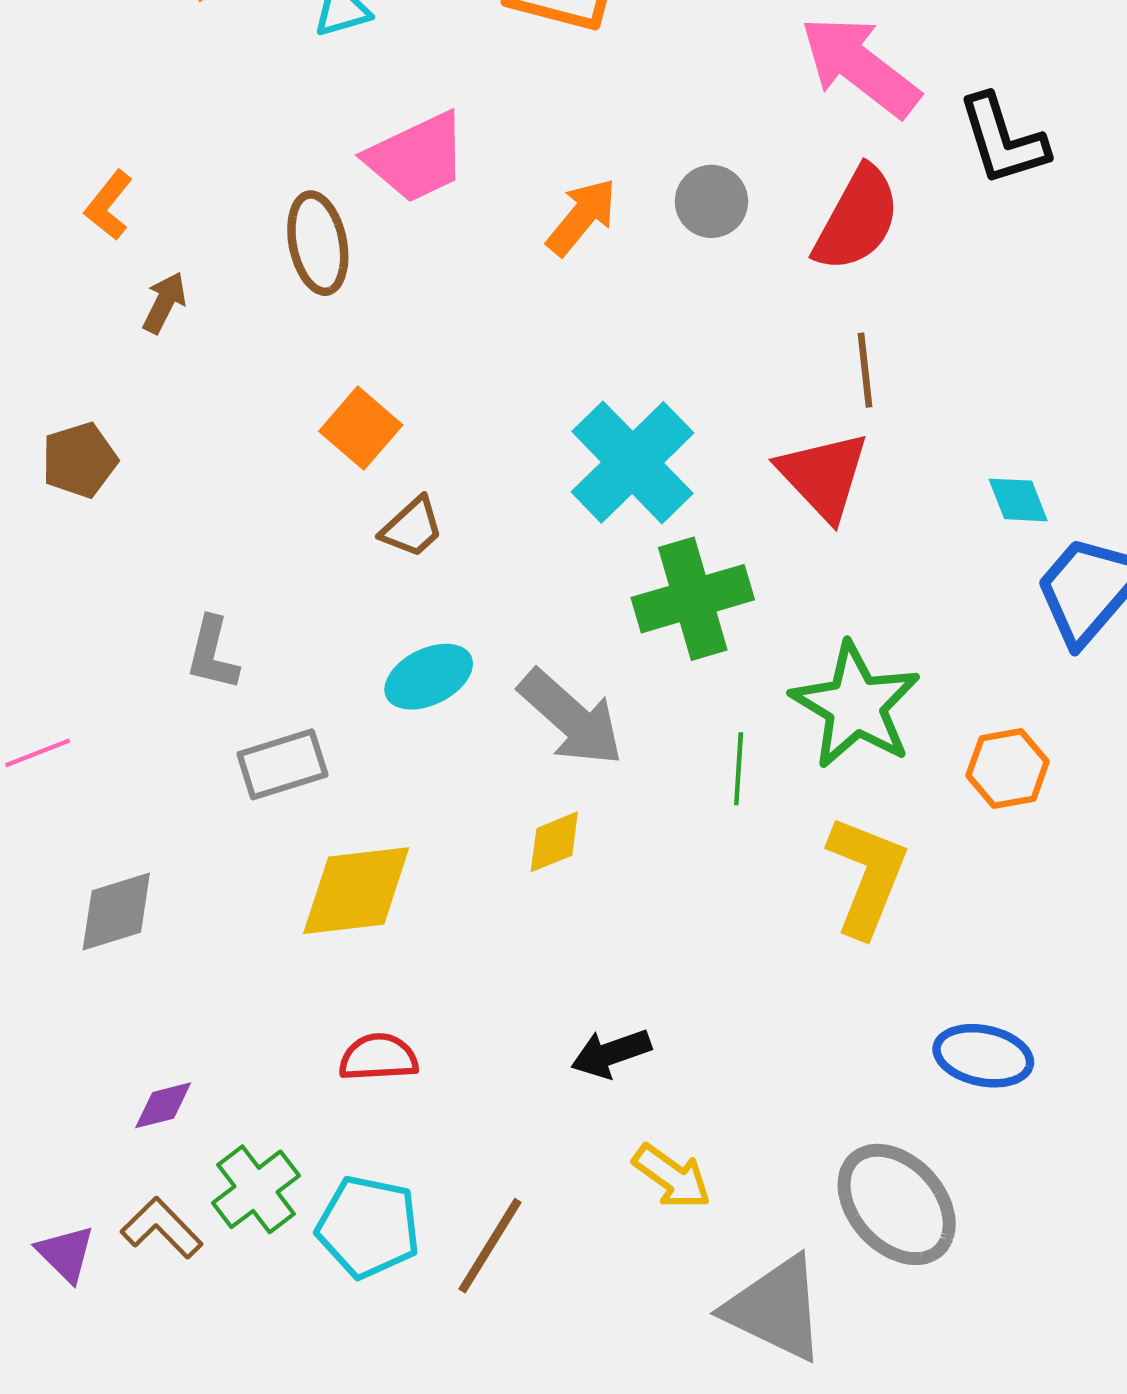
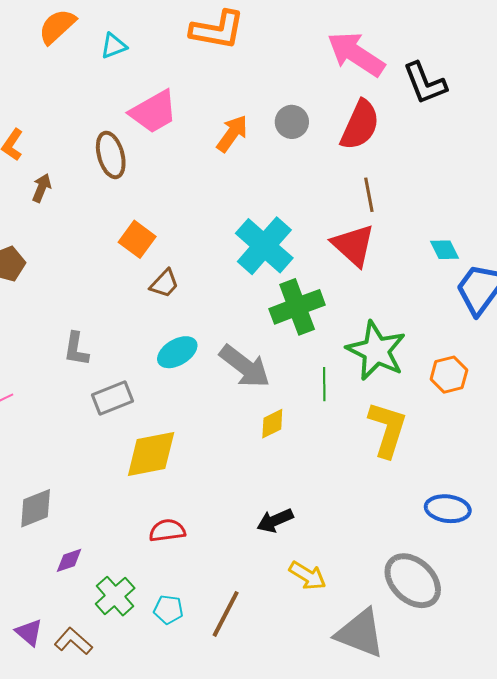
yellow diamond: (554, 842) -> (272, 424), moved
gray diamond: (116, 912) -> (36, 508), moved
cyan pentagon: (368, 1227) -> (168, 610), size x0.6
brown L-shape: (162, 1228) -> (73, 641), moved

